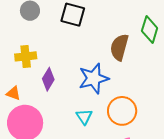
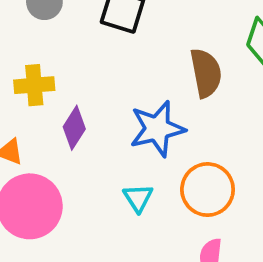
brown semicircle: (119, 47) -> (206, 73), turned 152

